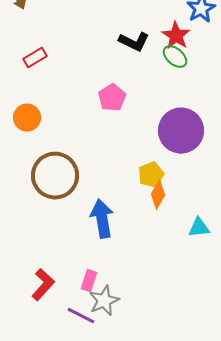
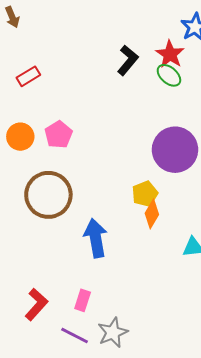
black L-shape: (134, 42) -> (128, 60), turned -76
pink pentagon: (112, 98) -> (58, 135), moved
gray star: (104, 301) -> (113, 332), moved

